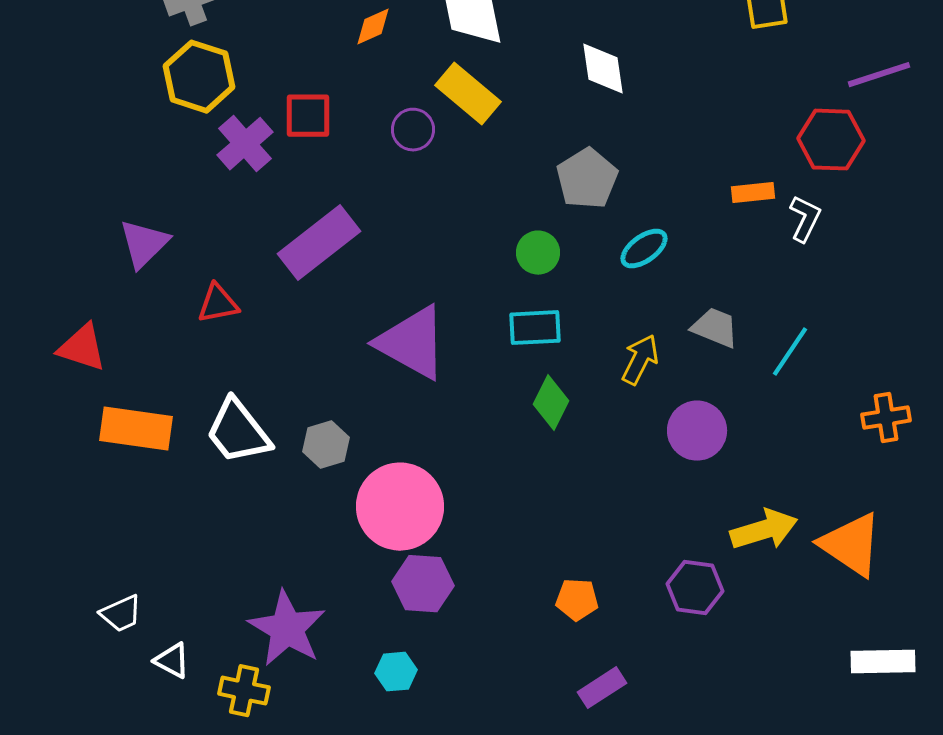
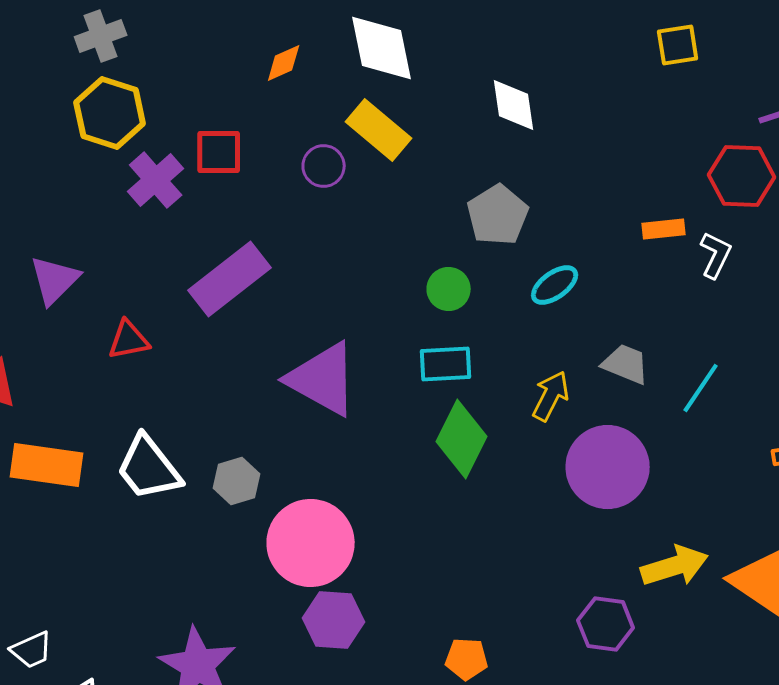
green diamond: (551, 403) -> (462, 439), size x1.4
purple circle: (697, 431) -> (608, 467), size x1.4
orange pentagon: (577, 600) -> (467, 659), moved

